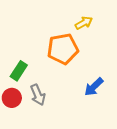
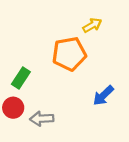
gray arrow: (38, 95) -> (42, 119), moved, turned 110

